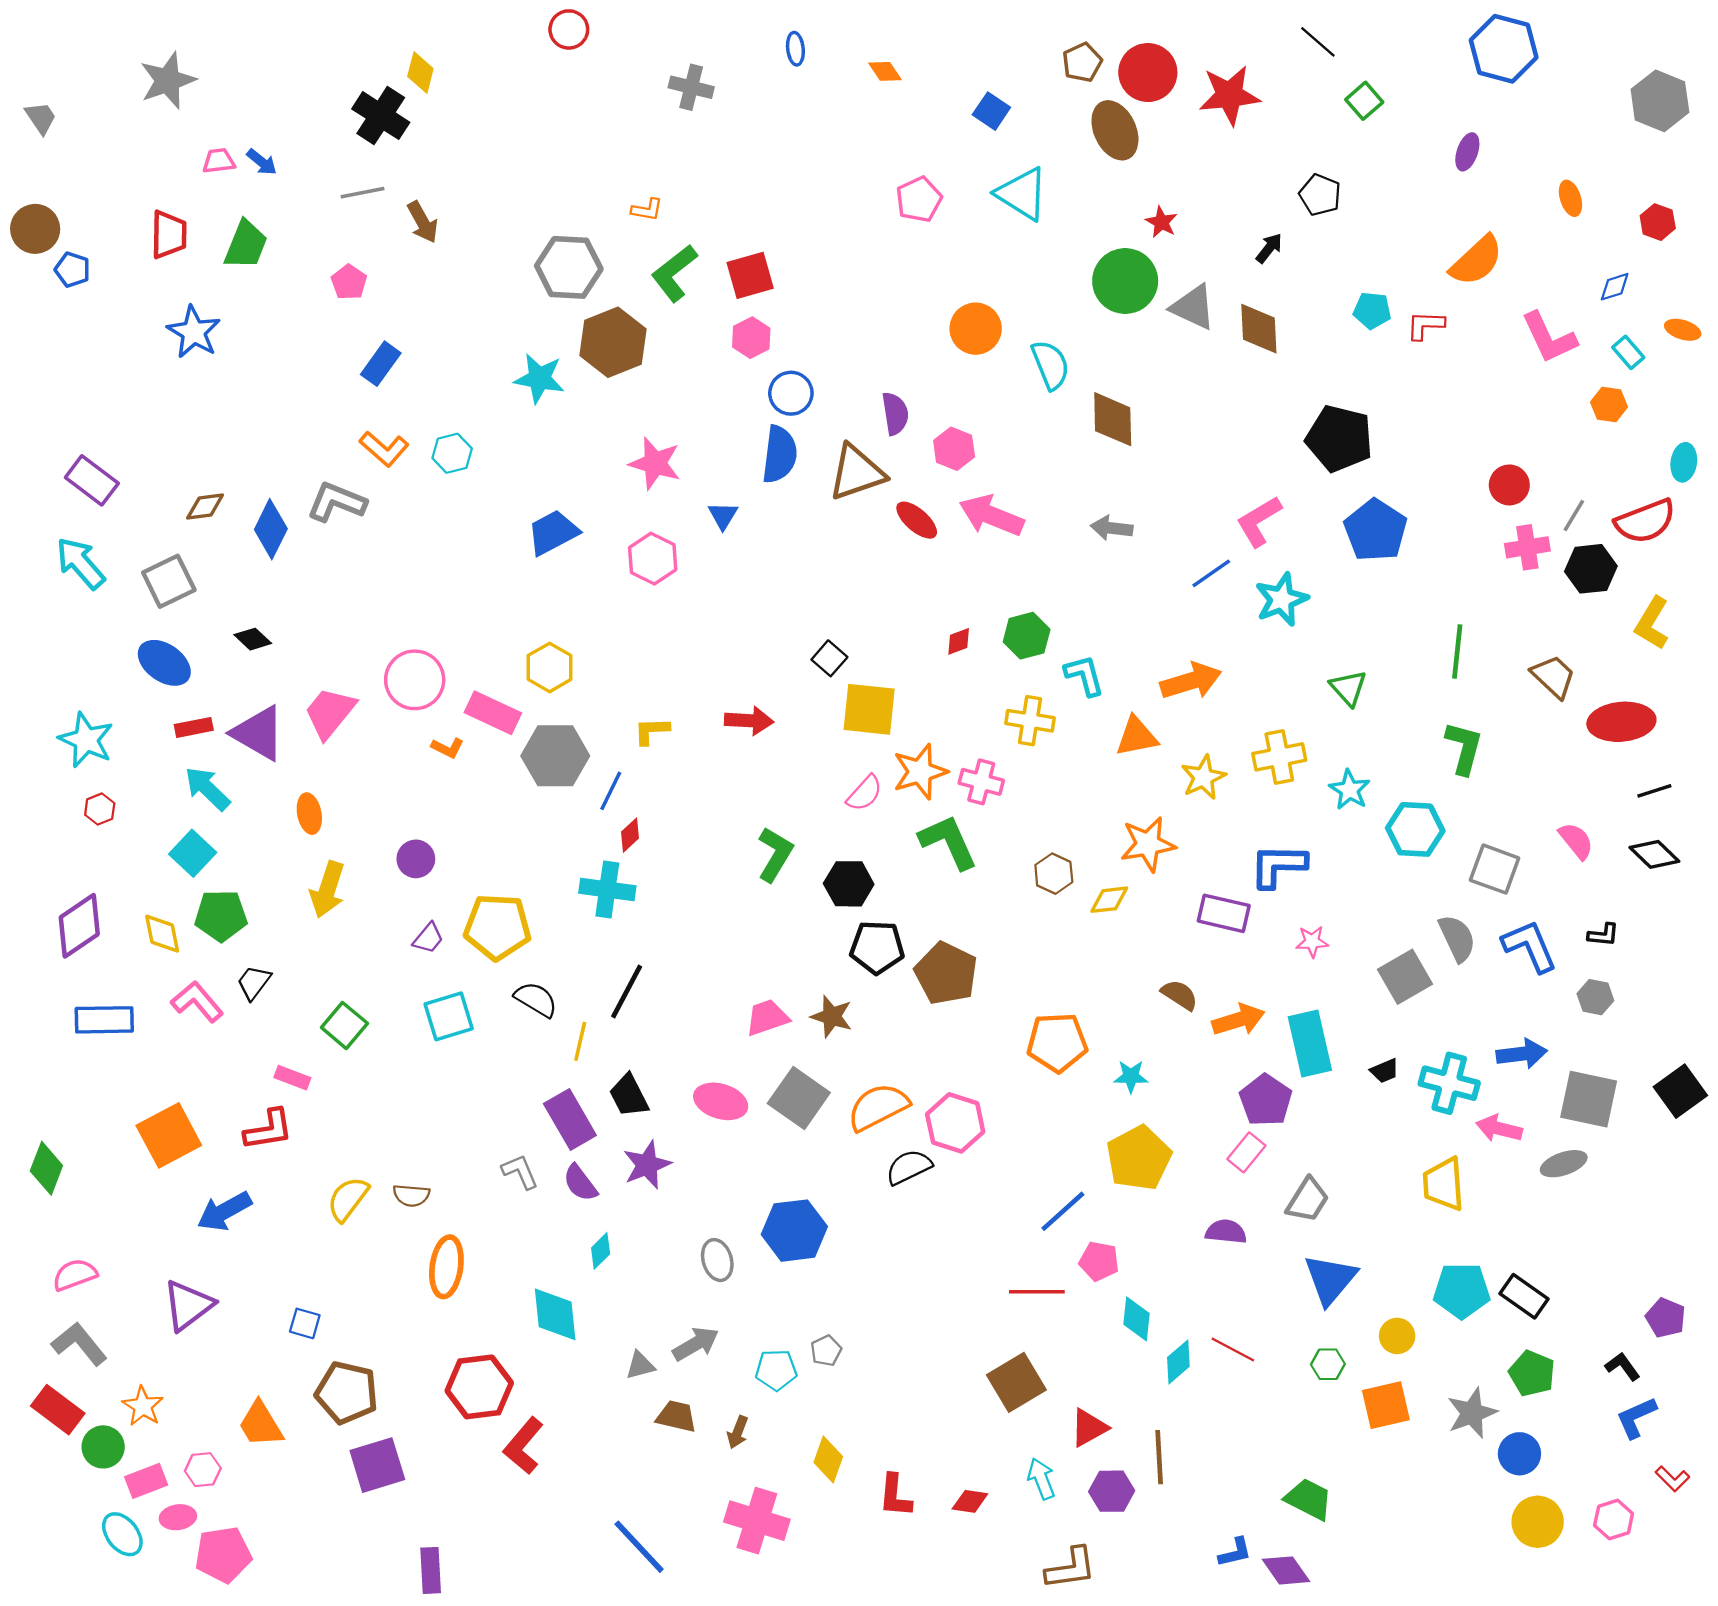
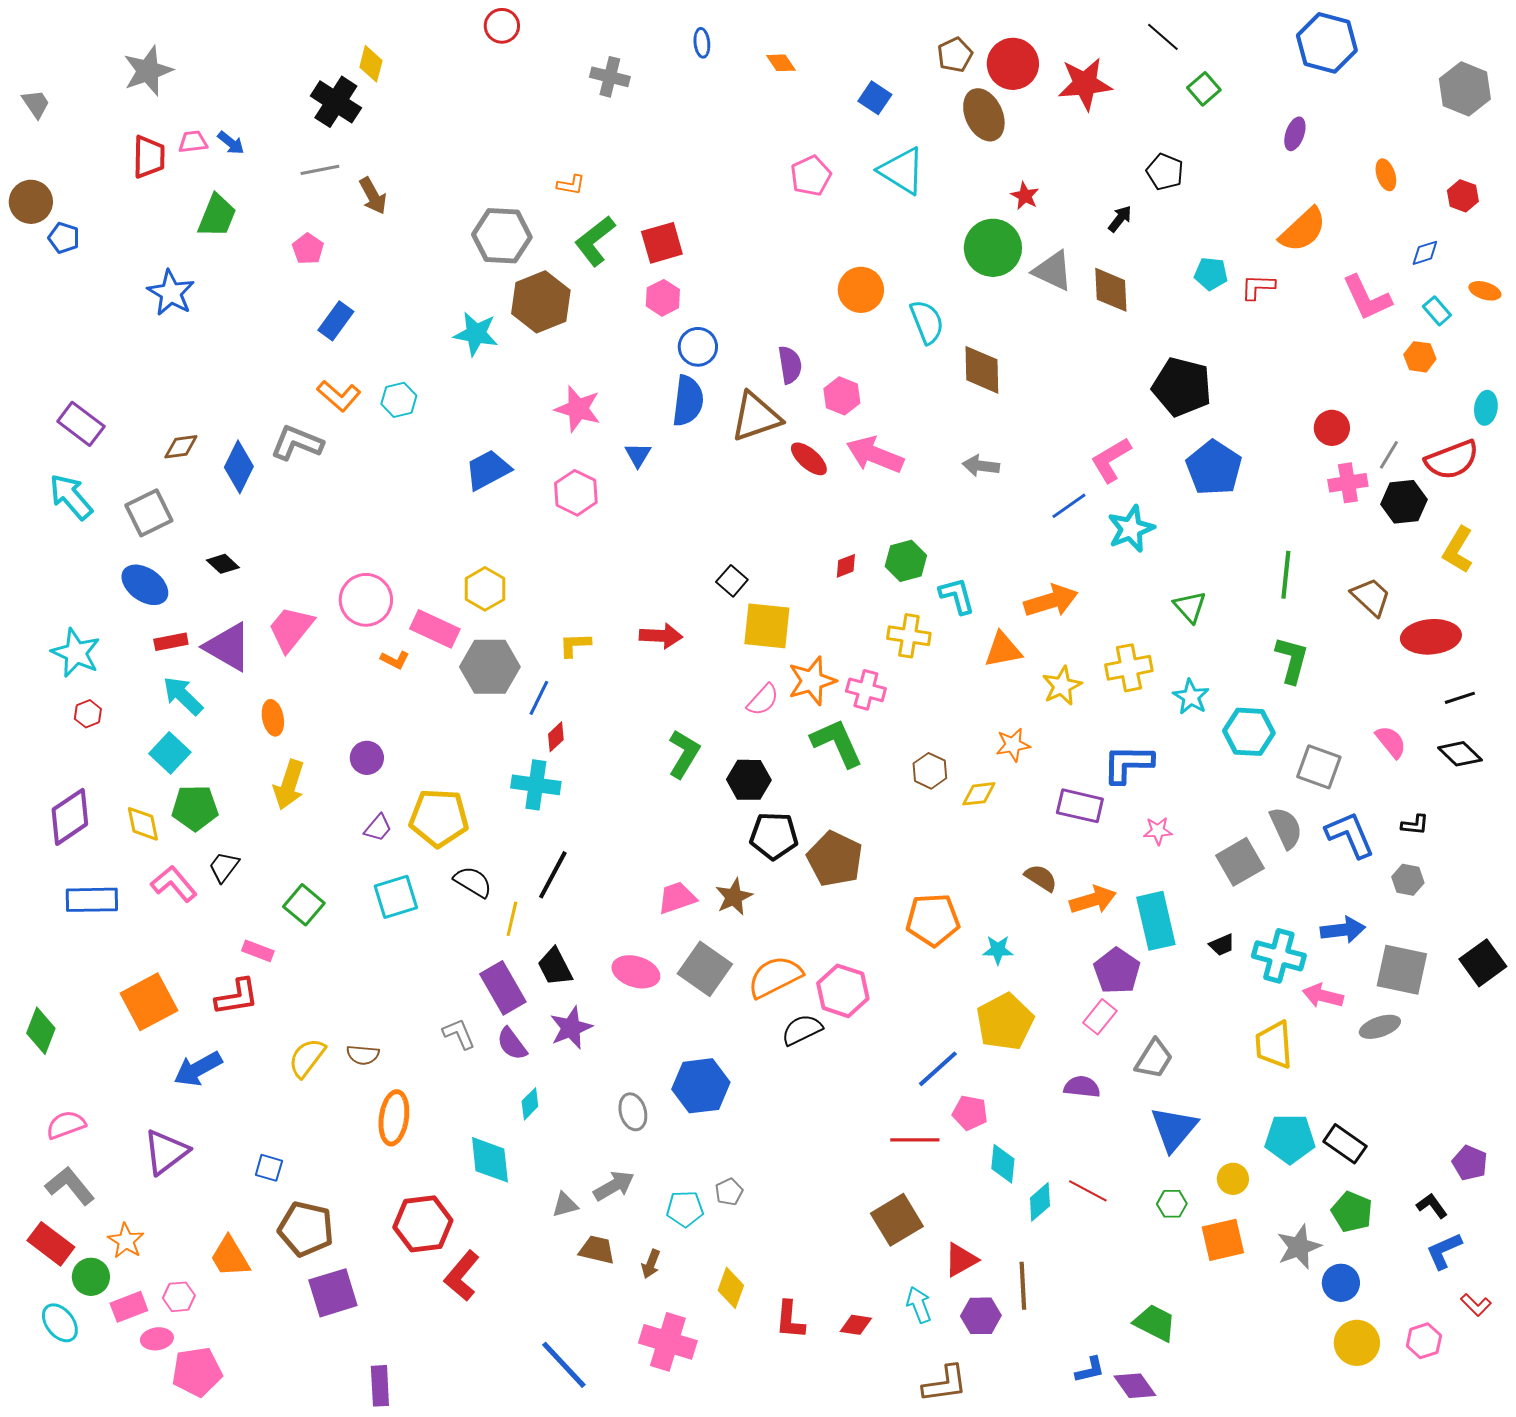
red trapezoid: (169, 235) -> (149, 157), moved
orange star: (1148, 844) -> (1013, 745), size x0.7
brown star: (832, 1016) -> (734, 897), turned 30
cyan ellipse: (122, 1534) -> (60, 1323), moved

